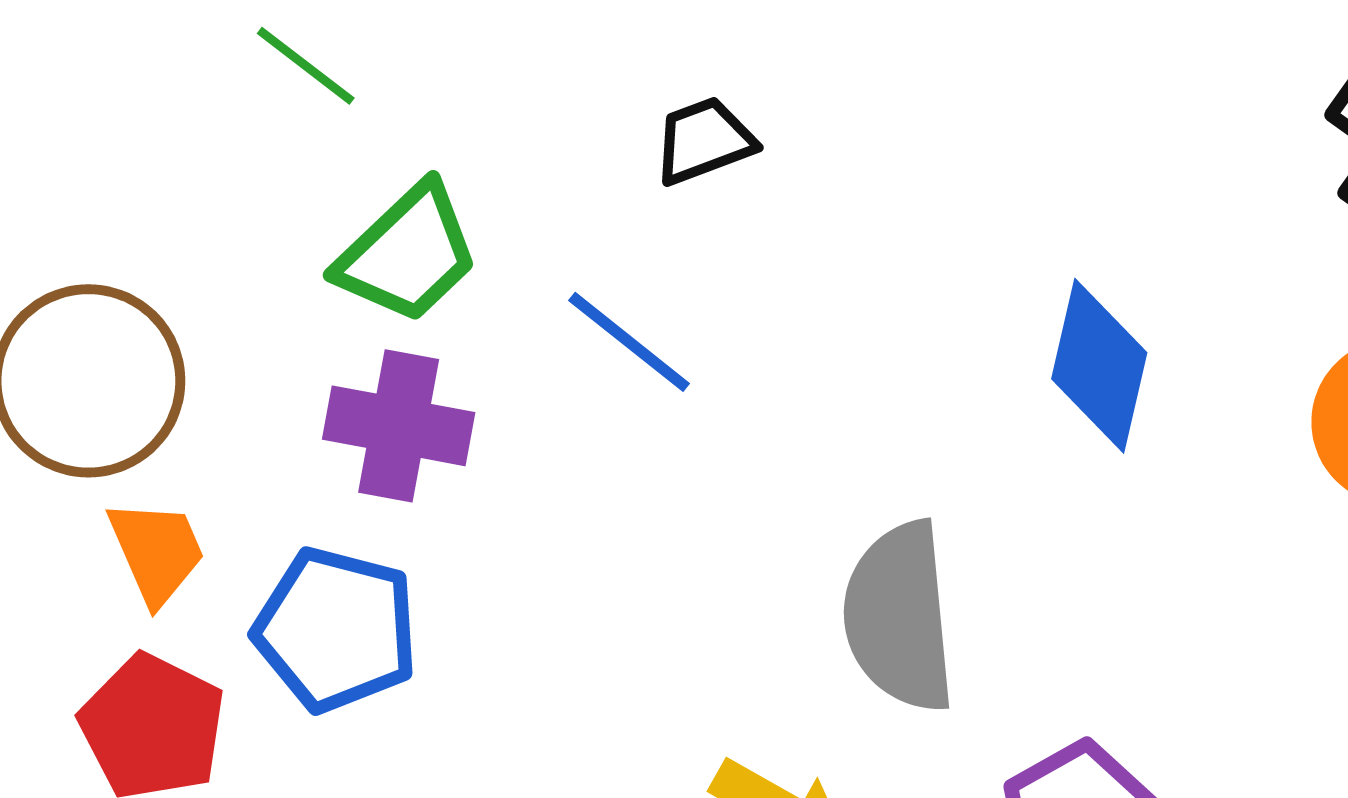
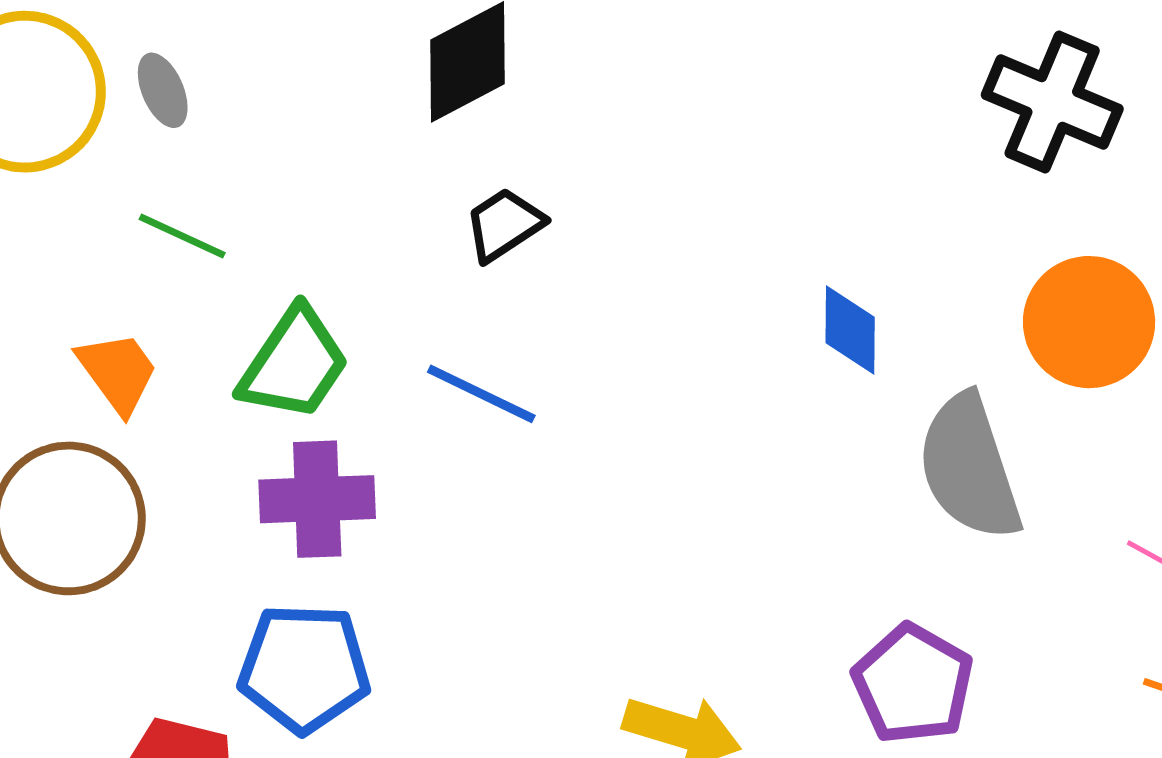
blue diamond: (1099, 366) -> (850, 330), size x0.7
orange trapezoid: (157, 552) -> (118, 372), moved
gray semicircle: (899, 617) -> (969, 467), moved

